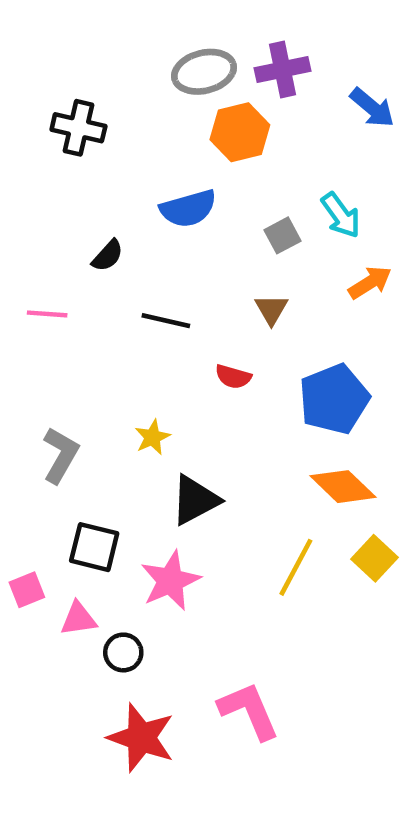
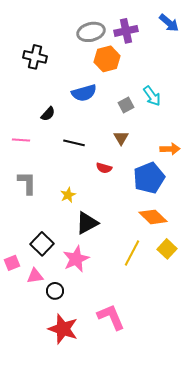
blue arrow: (372, 108) -> (169, 23), moved
orange arrow: (370, 283) -> (170, 149), moved, turned 30
gray L-shape: (61, 455) -> (27, 183), moved, turned -30
black square: (94, 547) -> (42, 244), turned 30

